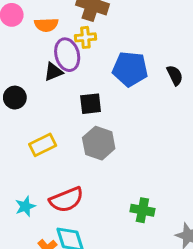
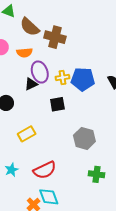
yellow cross: (85, 37) -> (63, 78), moved
gray hexagon: (99, 143) -> (84, 138), moved
cyan star: (25, 206) -> (11, 170), moved

